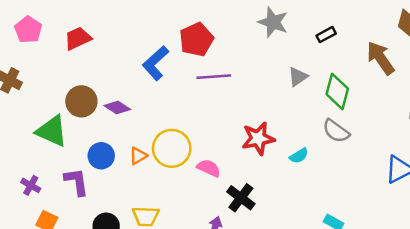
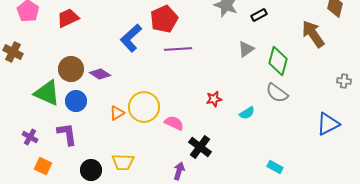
black rectangle: (326, 35) -> (259, 15), moved
red star: (258, 138) -> (214, 99), size x0.6
blue circle: (101, 156) -> (76, 101), moved

